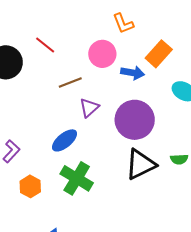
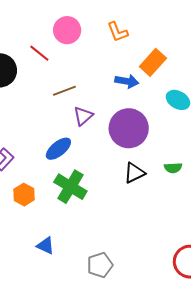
pink circle: (102, 54) -> (67, 30), moved
black triangle: (141, 164) -> (134, 173), size x0.7

